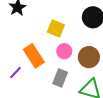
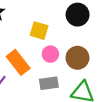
gray rectangle: (60, 78) -> (49, 83), turned 66

